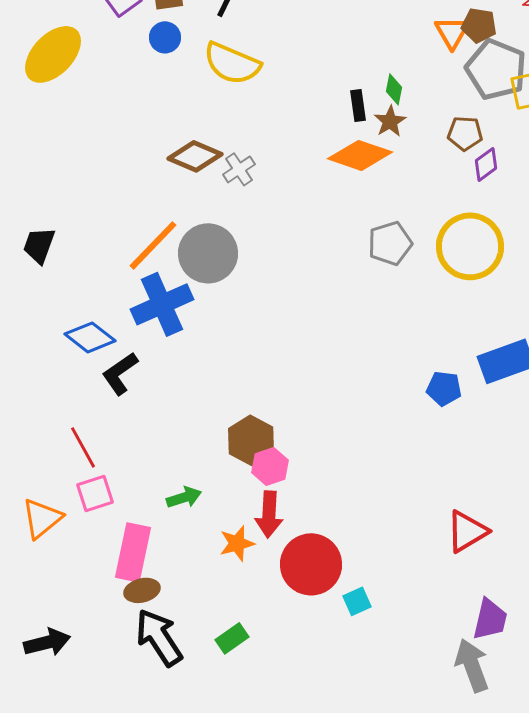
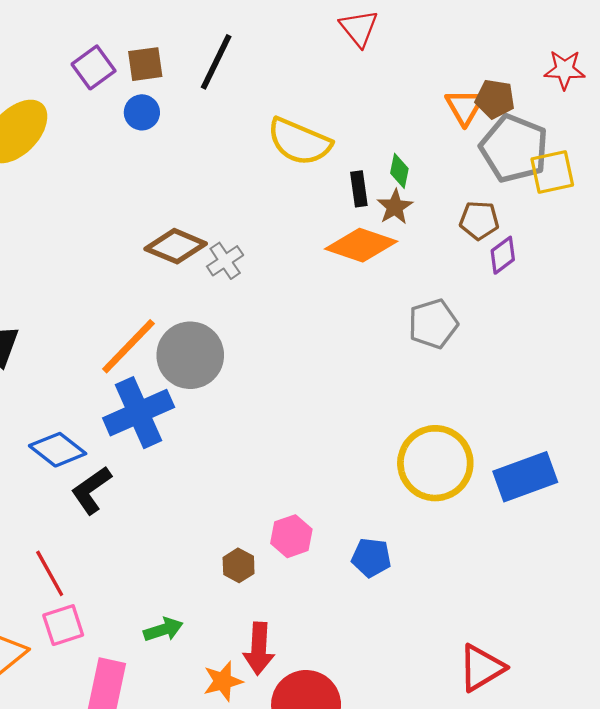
yellow semicircle: (232, 63) -> (299, 142), moved
gray pentagon: (390, 243) -> (433, 324), moved
yellow circle: (470, 246) -> (435, 463), moved
blue pentagon: (444, 388) -> (371, 558), moved
brown hexagon: (251, 440) -> (239, 565), size x0.6
pink hexagon: (270, 466) -> (291, 536), moved

